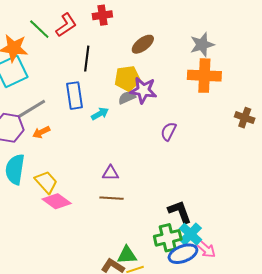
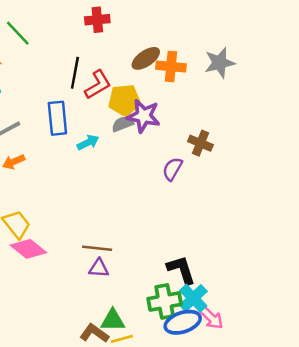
red L-shape: (66, 25) -> (98, 85), moved
orange cross: (204, 76) -> (171, 67), moved, size x0.7
brown cross: (245, 118) -> (200, 143), moved
purple triangle: (111, 173) -> (99, 268), moved

